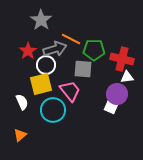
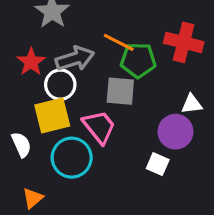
orange line: (71, 39) -> (119, 42), moved
red cross: (122, 59) -> (184, 42), moved
white square: (111, 107) -> (158, 164), moved
orange triangle: (20, 135) -> (33, 198), moved

